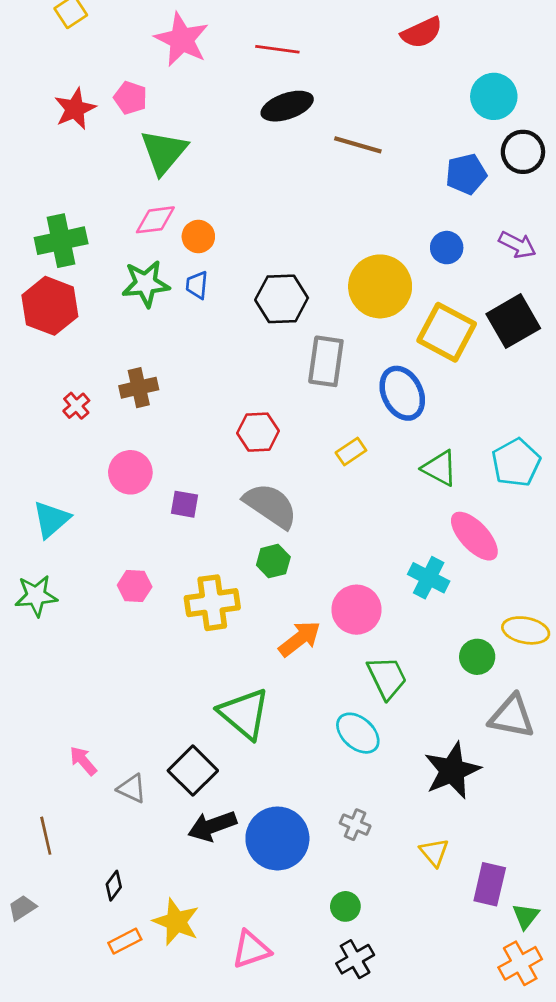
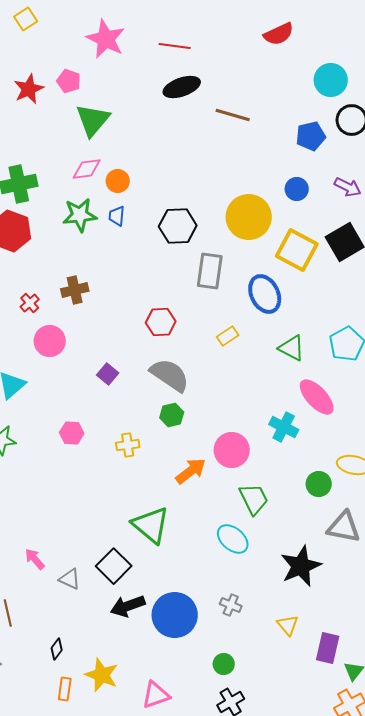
pink circle: (130, 472) -> (50, 341), moved
purple square: (184, 504) -> (108, 374), turned 30
yellow cross: (212, 603) -> (128, 445), size x0.6
orange rectangle: (125, 941) -> (65, 689), turned -55

